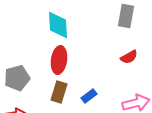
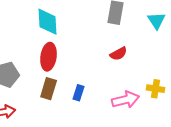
blue rectangle: (89, 96) -> (79, 93), turned -35

